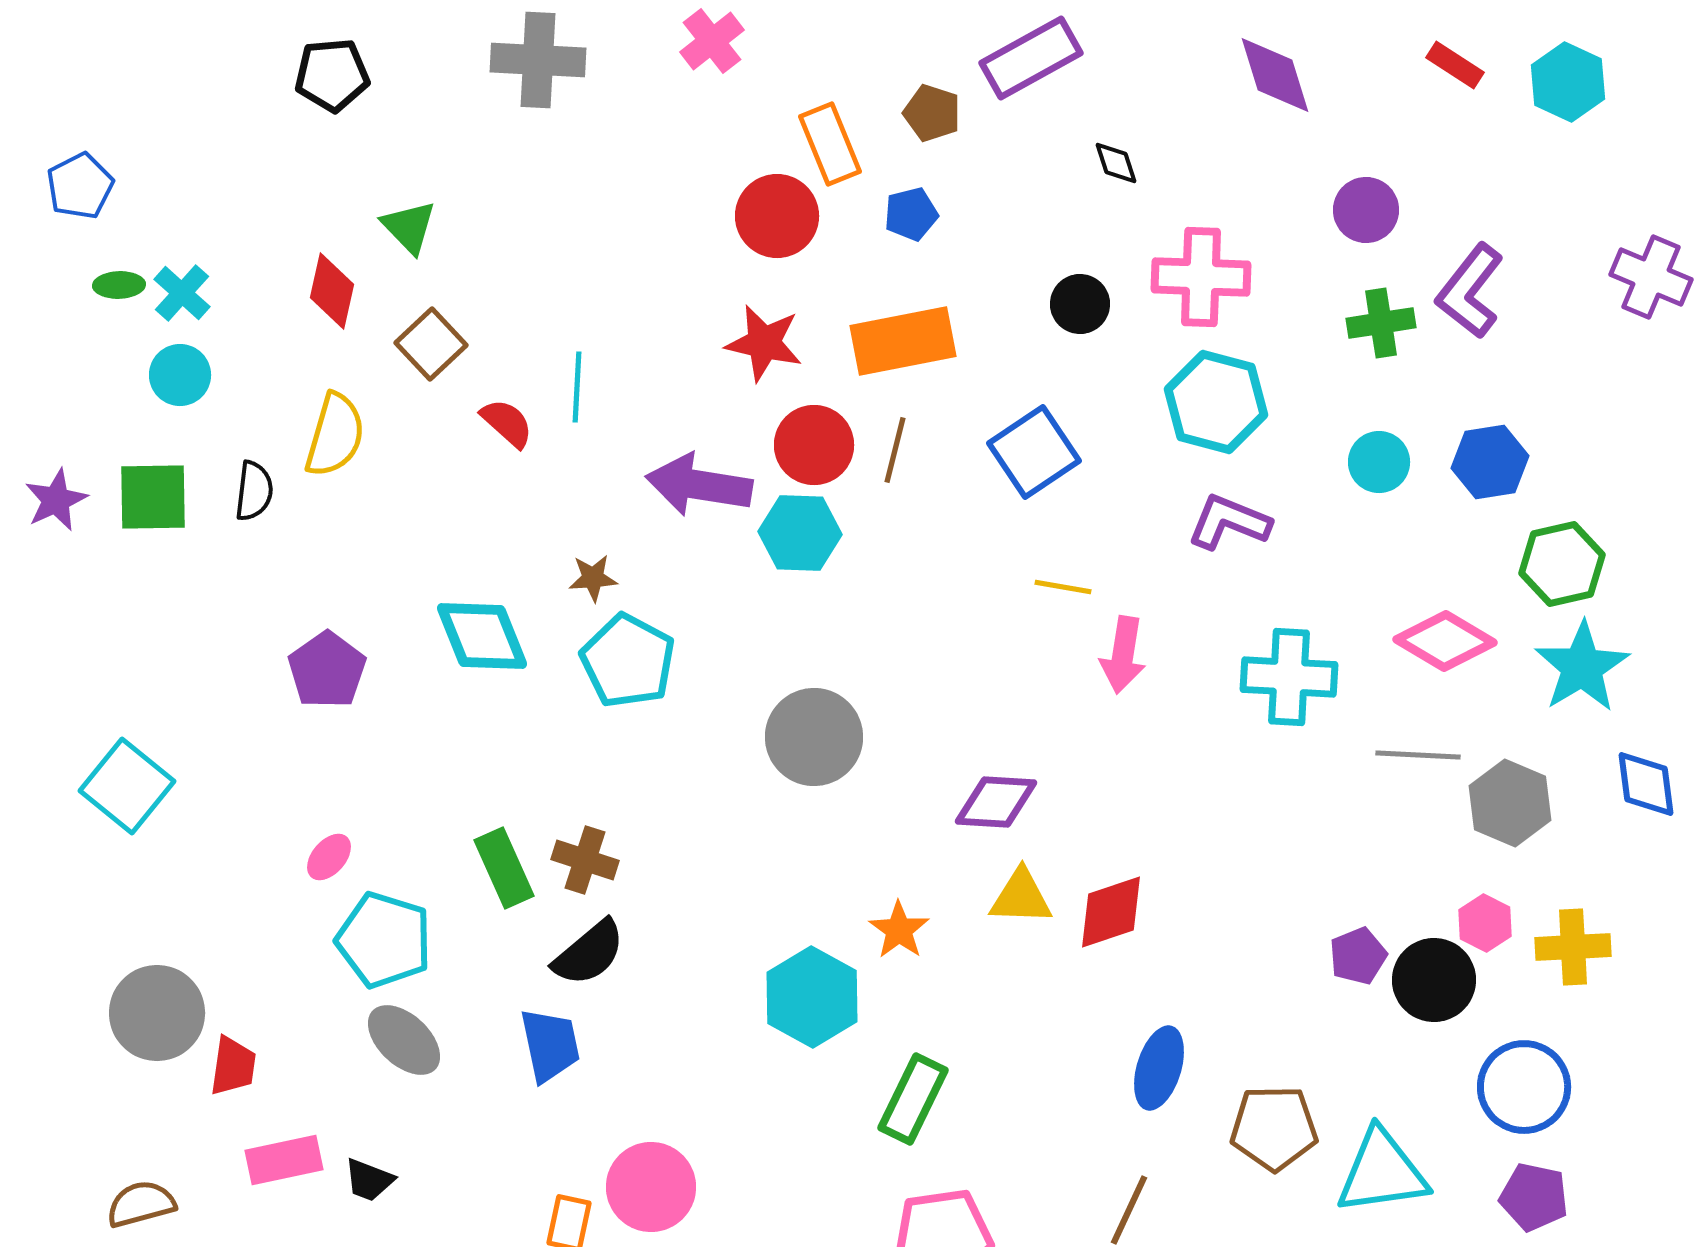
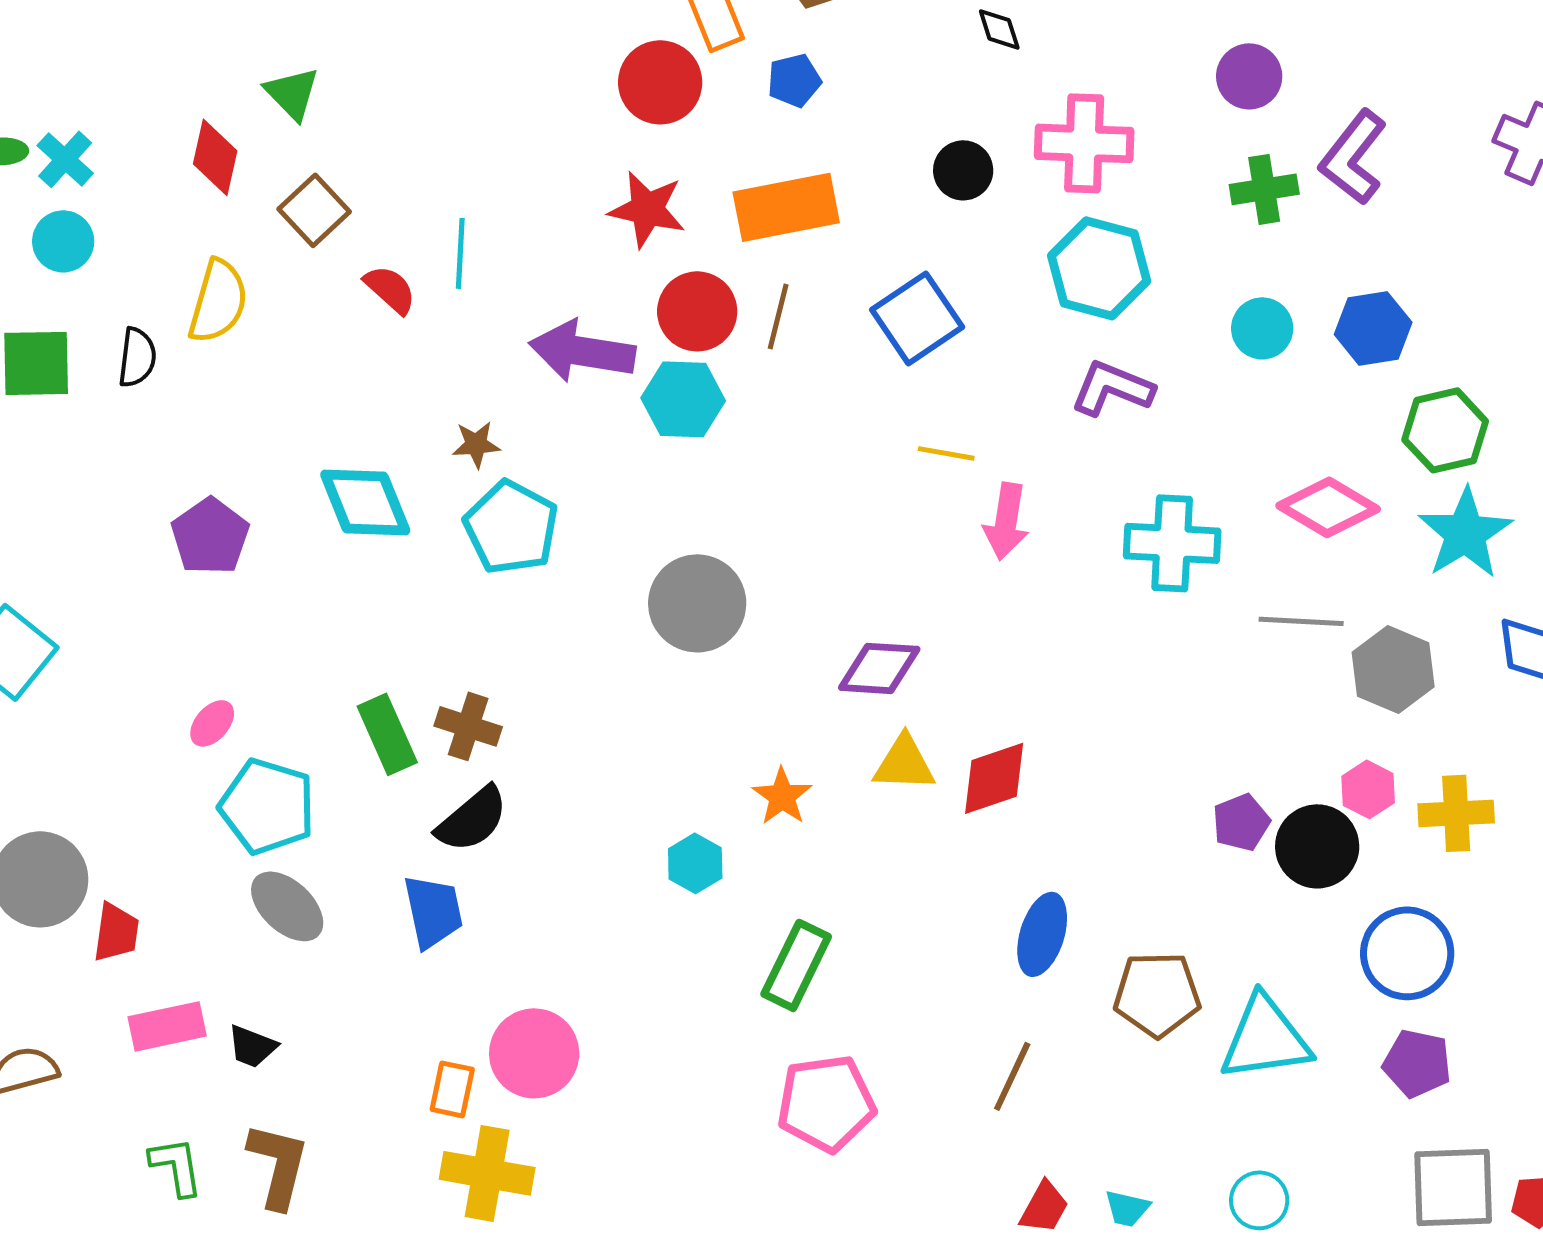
cyan hexagon: (812, 997) -> (695, 863), size x0.6

